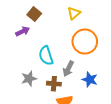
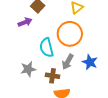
orange circle: (85, 42) -> (70, 34), moved
blue star: (90, 80) -> (90, 62), moved

